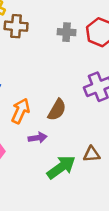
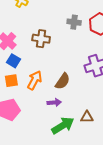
brown cross: (16, 26) -> (41, 39), moved
purple arrow: (38, 138) -> (54, 102), moved

